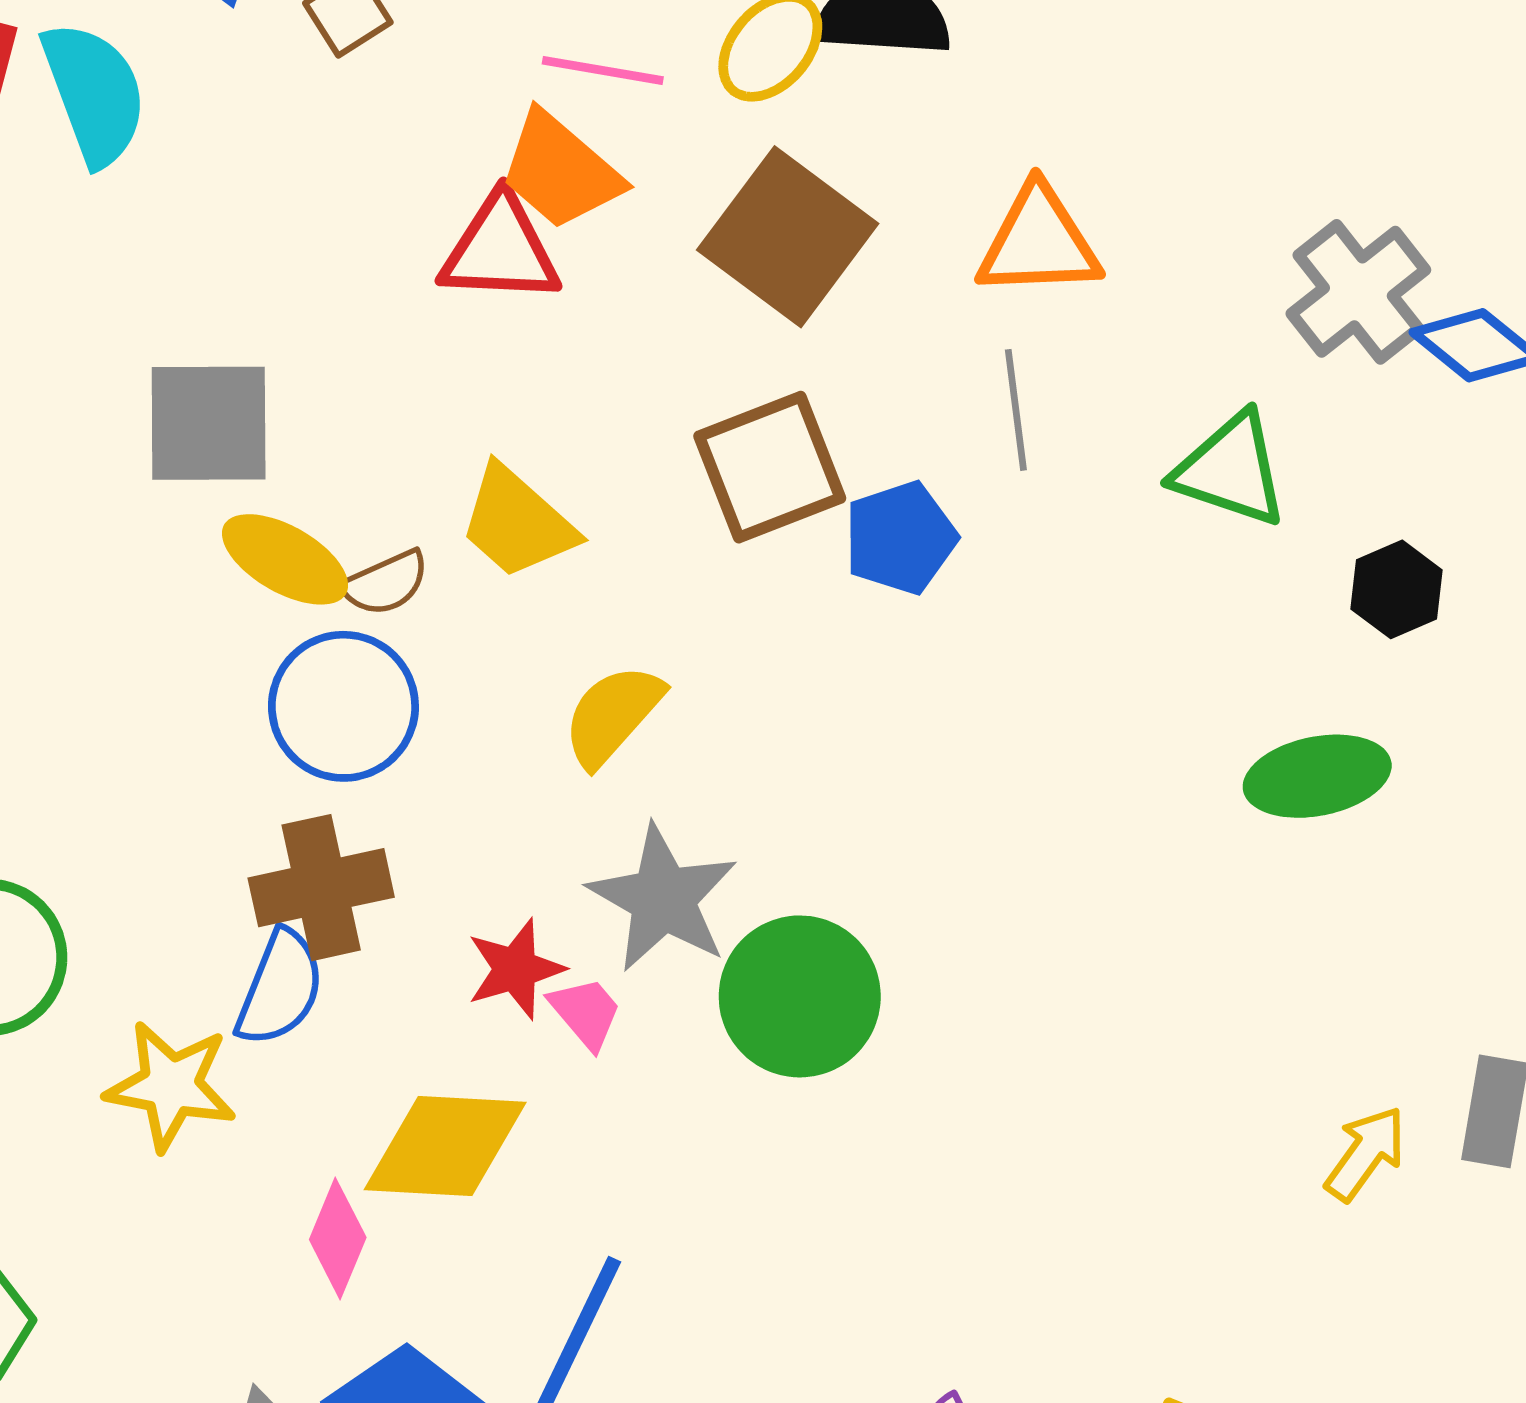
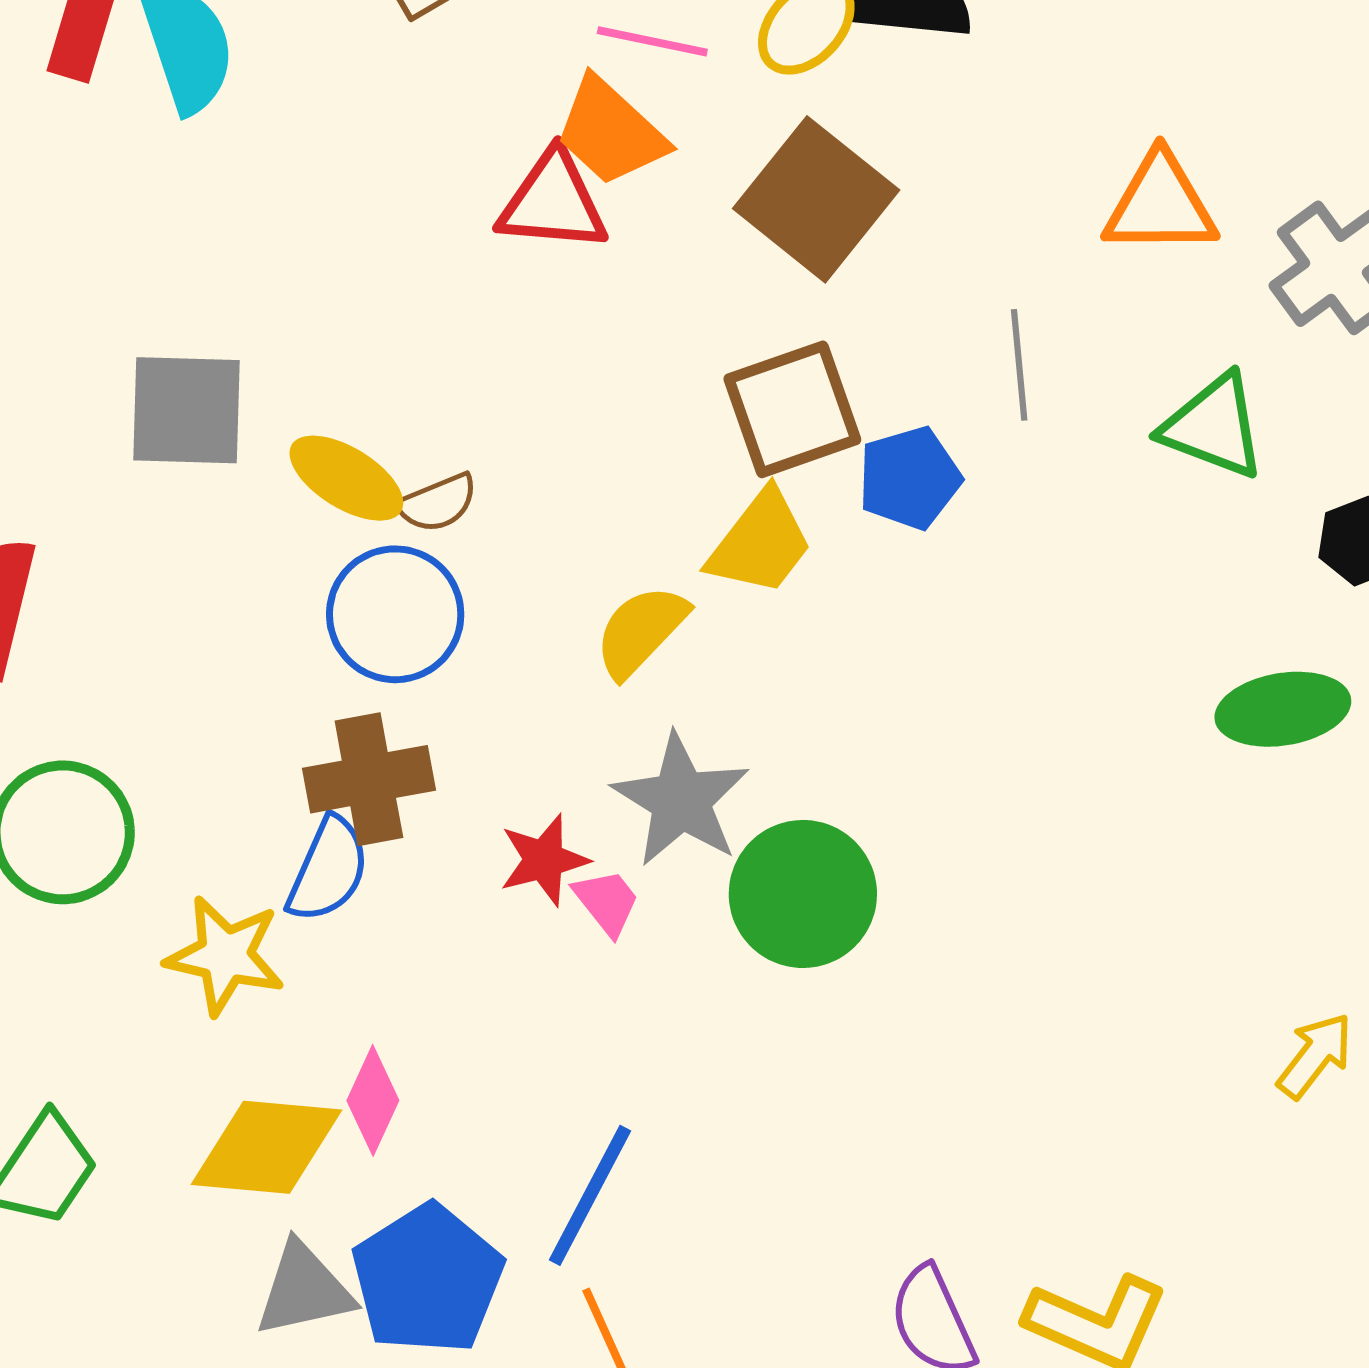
orange triangle: (1039, 242) -> (1160, 204), moved
gray square: (209, 423) -> (187, 410), moved
yellow trapezoid: (517, 522) -> (760, 543), moved, turned -96
yellow diamond: (445, 1146) -> (267, 1147), moved

